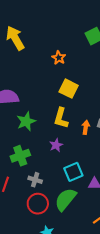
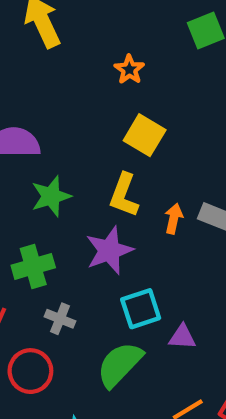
purple star: (56, 145) -> (109, 250), size x1.6
red circle: (38, 204) -> (30, 371), moved

